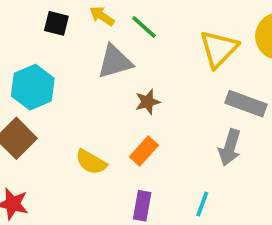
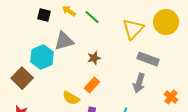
gray triangle: (115, 62) -> (64, 41), moved
cyan hexagon: (33, 87) -> (42, 57), moved
yellow semicircle: (91, 162) -> (71, 98), moved

